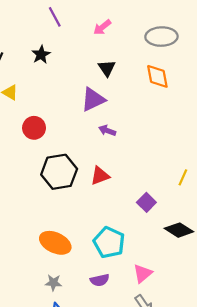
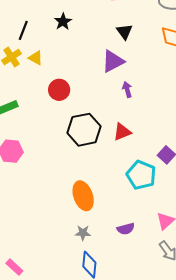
purple arrow: (107, 131) -> (127, 90), turned 56
cyan pentagon: (109, 242) -> (141, 175), moved
orange ellipse: (55, 243) -> (83, 196), turned 48

